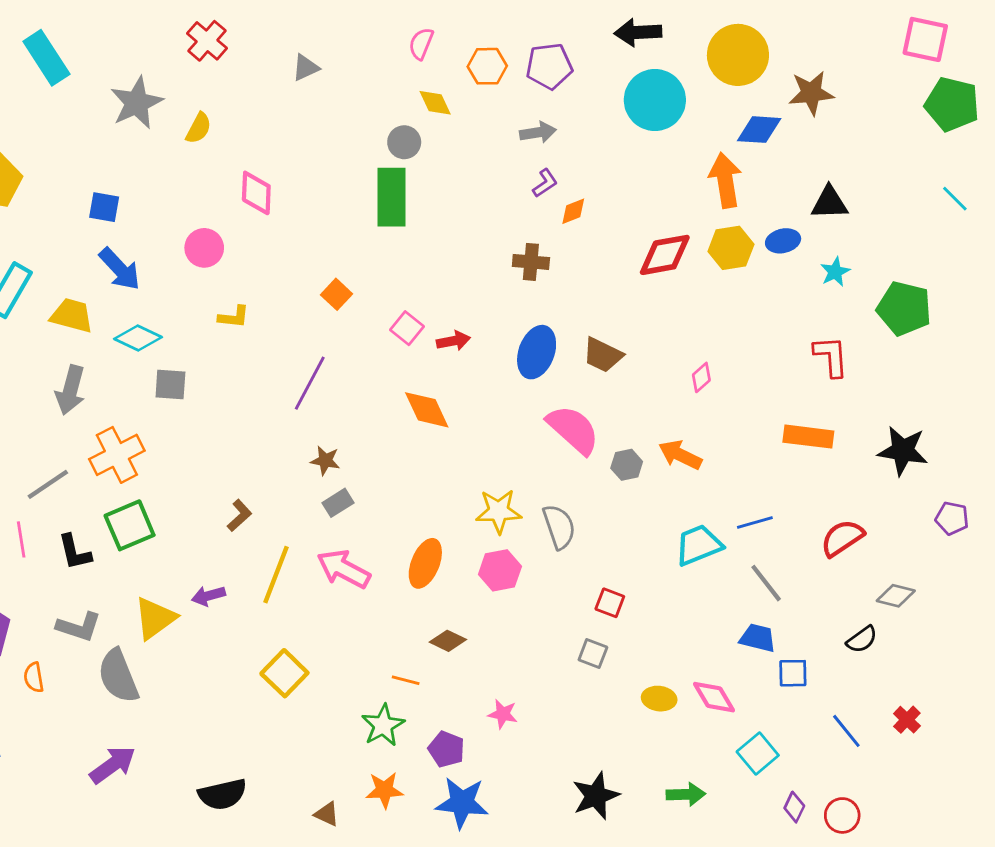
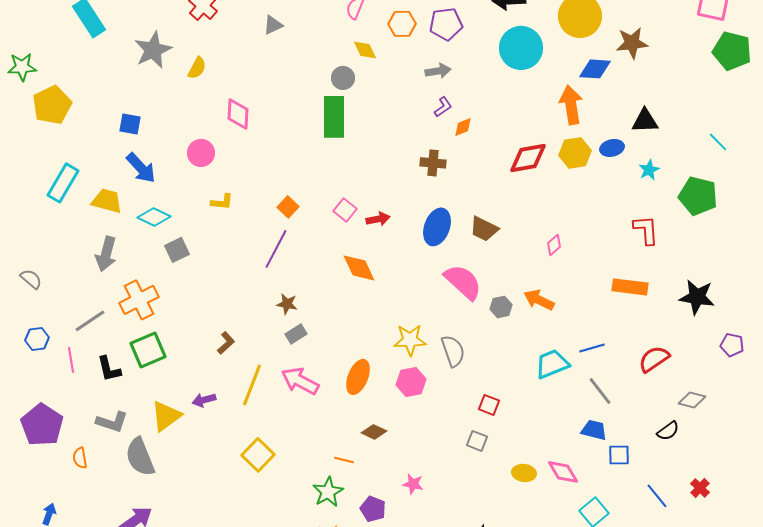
cyan line: (955, 199) -> (718, 142), moved
orange square: (337, 294) -> (288, 207), moved
gray square: (170, 384) -> (177, 250), turned -30

